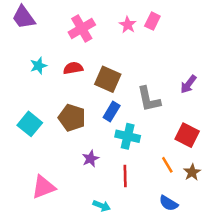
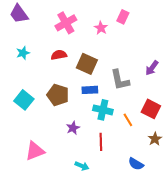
pink star: (128, 25) -> (101, 28), moved
cyan star: (38, 66) -> (23, 53), moved
blue rectangle: (112, 112) -> (90, 90), turned 56
orange line: (167, 165) -> (128, 120), moved

